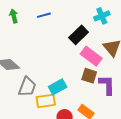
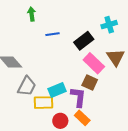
blue line: (44, 15) -> (53, 34), moved
green arrow: (14, 16) -> (32, 14), moved
purple L-shape: (107, 85) -> (78, 97), moved

